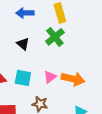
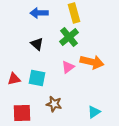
pink triangle: (50, 77) -> (68, 67), moved
orange arrow: (73, 79) -> (92, 62), moved

